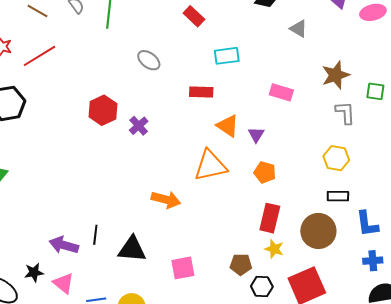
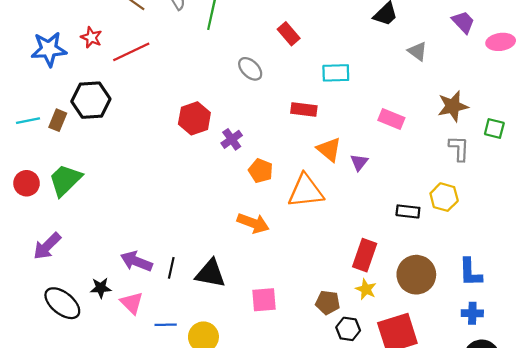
red rectangle: (194, 16) -> (289, 34), moved
orange pentagon: (265, 172) -> (261, 171), moved
black rectangle: (338, 196) -> (408, 211), moved
black line: (95, 235) -> (171, 268), moved

